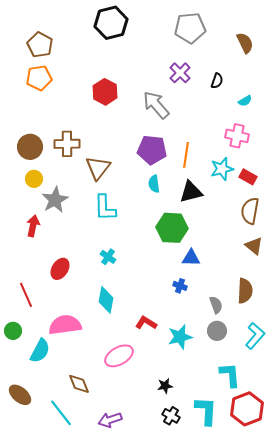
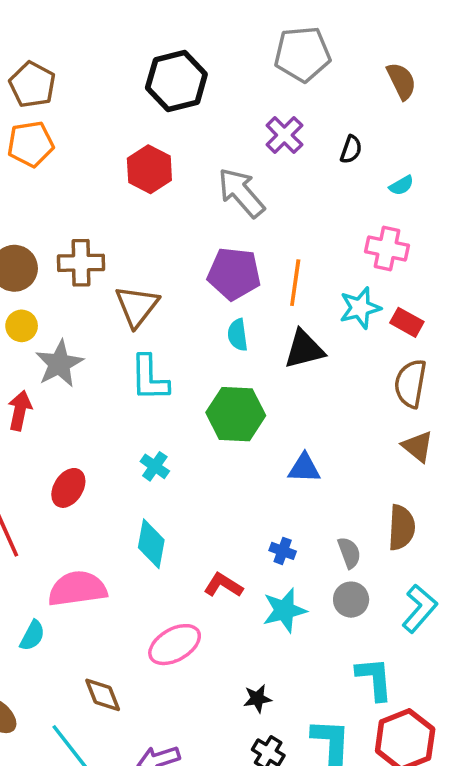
black hexagon: (111, 23) -> (176, 81), moved
green hexagon: (172, 228) -> (236, 414), moved
blue cross: (180, 286) -> (283, 551), moved
cyan semicircle: (40, 351) -> (32, 636), size x0.7

